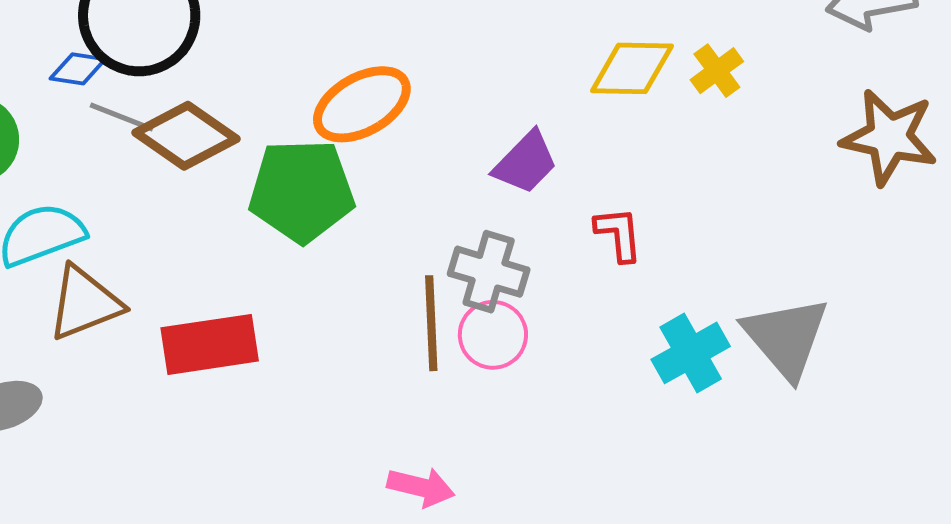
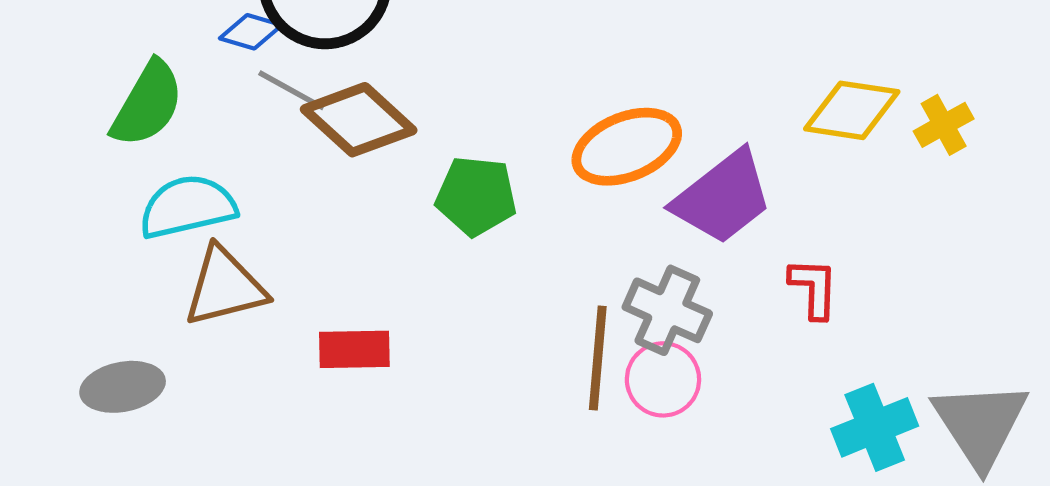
orange ellipse: (362, 104) -> (627, 147), moved
purple trapezoid: (525, 163) -> (723, 197), size x1.4
green pentagon: (302, 191) -> (476, 196), size x0.7
red rectangle: (210, 344) -> (354, 349), size x0.7

